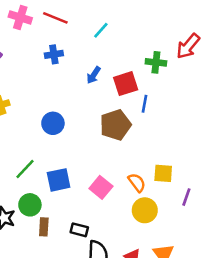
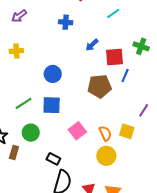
cyan line: (101, 30) -> (113, 13), moved
blue square: (59, 180) -> (52, 105), moved
purple line: (186, 197) -> (144, 110), moved
green circle: (30, 205) -> (31, 133), moved
brown rectangle: (44, 227) -> (14, 153), moved

